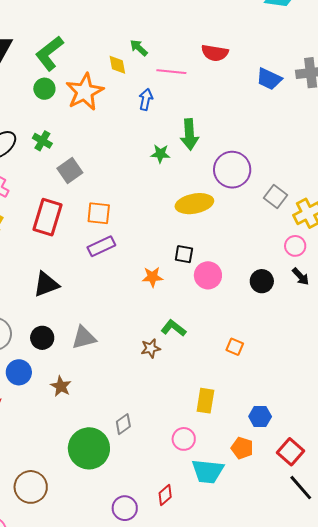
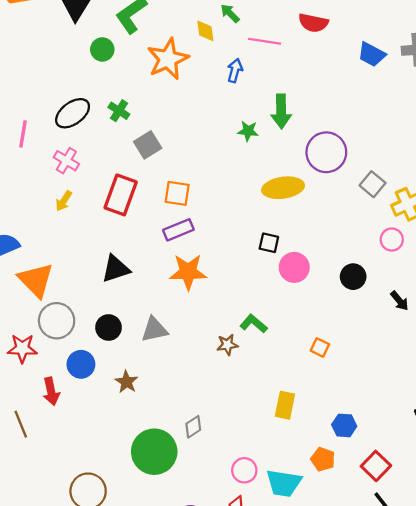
green circle: (44, 89) -> (102, 49), moved
black arrow: (301, 276) -> (399, 301), moved
orange star: (152, 277) -> (188, 272), moved, size x1.6
pink circle: (184, 439) -> (244, 470), moved

